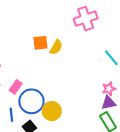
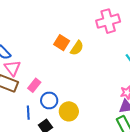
orange square: (40, 43) -> (62, 43), turned 35
blue circle: (31, 101) -> (49, 100), size x0.7

